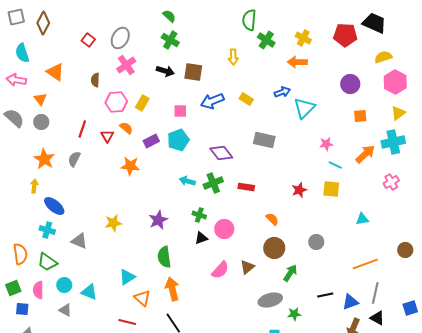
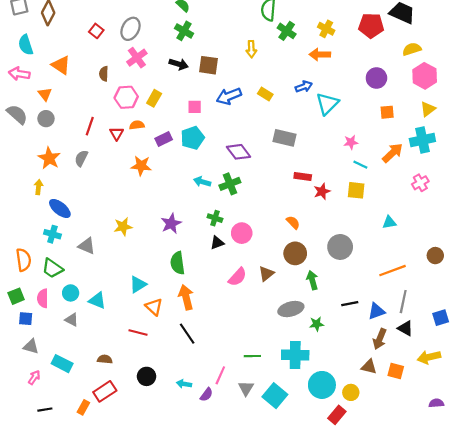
orange semicircle: (126, 128) -> (137, 125), turned -48
red rectangle: (246, 187) -> (303, 176), moved
gray circle: (316, 242) -> (340, 247), size x1.5
green arrow: (290, 273) -> (312, 280), turned -48

